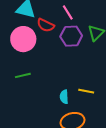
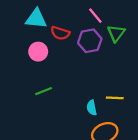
pink line: (68, 12) -> (95, 16), moved
pink circle: (23, 39) -> (38, 52), size x0.7

